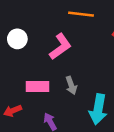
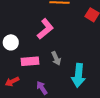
white circle: (17, 39) -> (11, 42), moved

